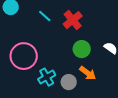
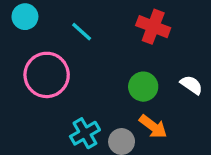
red cross: (73, 20) -> (153, 27), moved, turned -30
pink circle: (24, 56) -> (47, 75), moved

